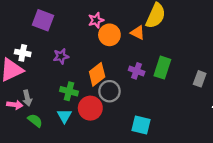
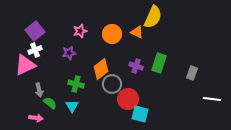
purple square: (43, 20) -> (35, 31), moved, turned 30
pink star: (96, 20) -> (80, 31), moved
white cross: (23, 53) -> (35, 50), turned -32
pink arrow: (15, 105) -> (36, 118), moved
red circle: (90, 108) -> (128, 99), moved
green semicircle: (35, 121) -> (50, 103), moved

